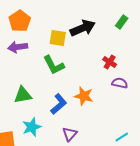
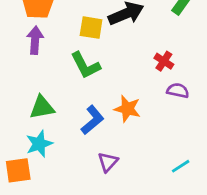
purple arrow: (18, 47) -> (35, 40), turned 102
cyan star: (32, 127) -> (39, 144), moved

